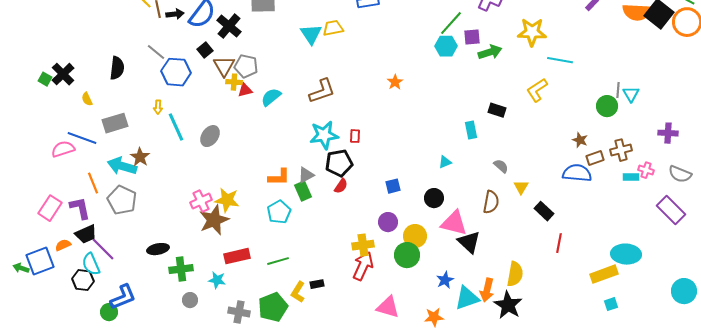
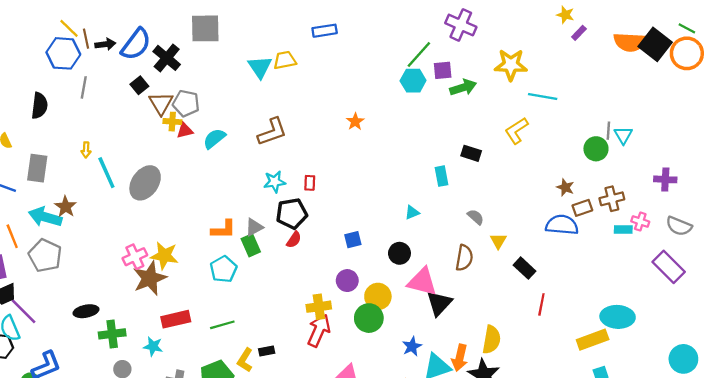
gray line: (156, 52) -> (84, 87), turned 60
blue hexagon: (176, 72) -> (63, 53), moved
gray rectangle: (115, 123) -> (37, 168), turned -65
cyan star: (324, 135) -> (275, 182), size x0.7
gray ellipse: (210, 136) -> (145, 183), size x1.4
black triangle: (469, 242) -> (439, 303), turned 30

